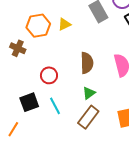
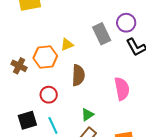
orange hexagon: (38, 26) -> (45, 57), moved
brown semicircle: (87, 63) -> (78, 75), moved

